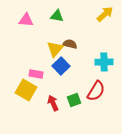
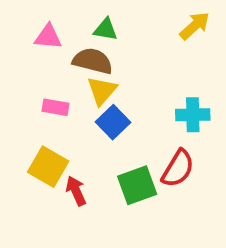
brown semicircle: (70, 44) -> (93, 61), moved, size x1.5
pink rectangle: (36, 74) -> (56, 107), moved
green square: (74, 100) -> (137, 185), size x1.5
red arrow: (53, 103) -> (76, 191), moved

